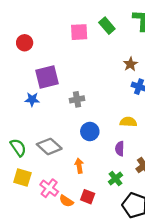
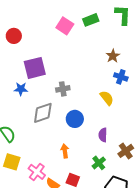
green rectangle: (107, 26) -> (91, 20), turned -70
pink square: (79, 32) -> (65, 26), turned 36
yellow semicircle: (128, 122) -> (107, 98), moved, turned 49
gray diamond: (49, 146) -> (43, 113), moved, turned -60

